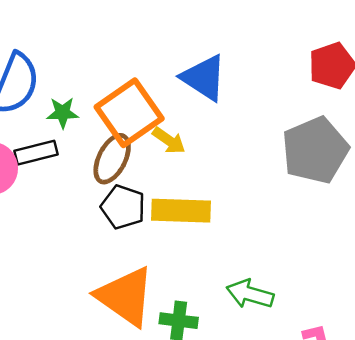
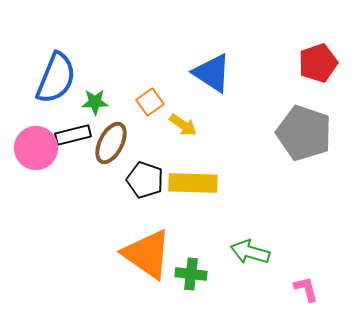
orange square: (129, 113) -> (150, 102), size x0.5
gray pentagon: (315, 150) -> (304, 133), turned -30
brown ellipse: (112, 159) -> (111, 143), moved

